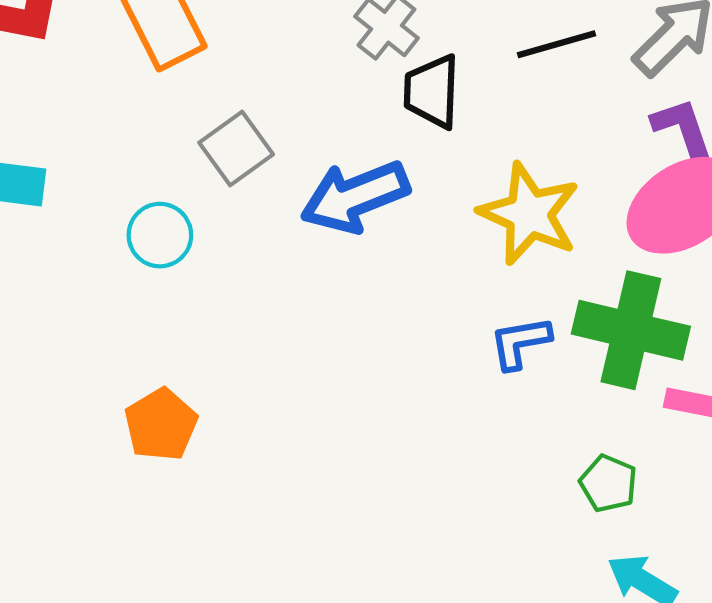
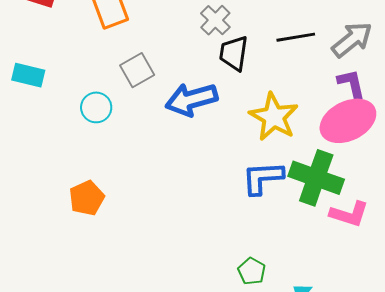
blue L-shape: (520, 343) -> (263, 178), size x1.4
green pentagon: (608, 483) -> (252, 271), moved

